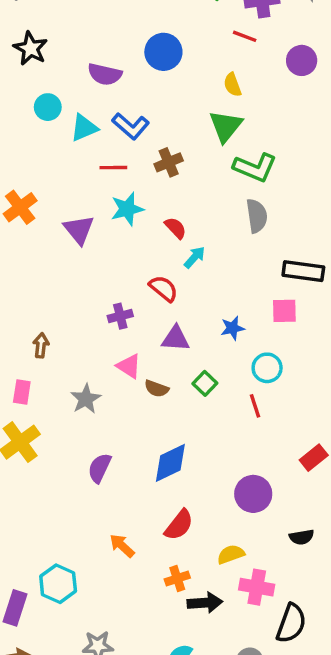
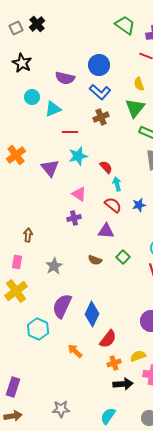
blue L-shape: (131, 126) -> (100, 92), moved
brown cross: (169, 162) -> (101, 117), moved
cyan arrow: (195, 257) -> (117, 184), turned -56
red semicircle: (163, 288) -> (113, 205), moved
blue star: (233, 328) -> (139, 205), moved
pink triangle: (129, 366) -> (79, 194), moved
blue diamond: (170, 463) -> (92, 314), moved, turned -40
purple semicircle: (100, 468) -> (62, 306), size x1.4
orange cross: (177, 579) -> (114, 363), moved
cyan hexagon: (58, 584) -> (38, 329), moved

